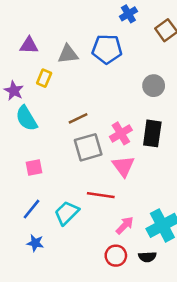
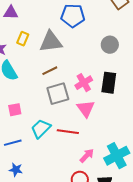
gray triangle: (68, 54) -> (51, 42), moved, size x1.4
blue line: (31, 209) -> (13, 143), turned 36
cyan trapezoid: (67, 213) -> (41, 129), moved

